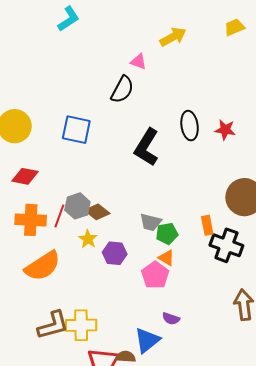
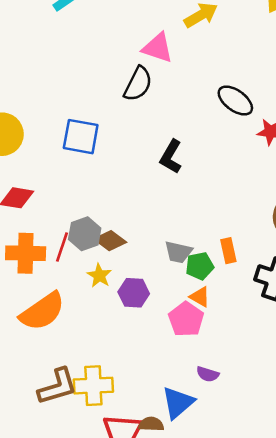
pink triangle: (138, 62) -> (158, 48), size x1.5
black ellipse: (190, 126) -> (235, 100), moved, turned -44
black L-shape: (147, 147) -> (171, 157), size x0.7
orange rectangle: (207, 225) -> (228, 251), moved

